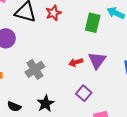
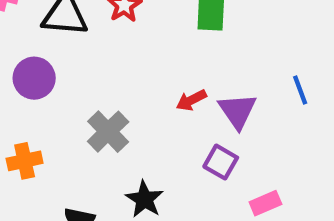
purple triangle: (97, 60) -> (237, 111), moved

